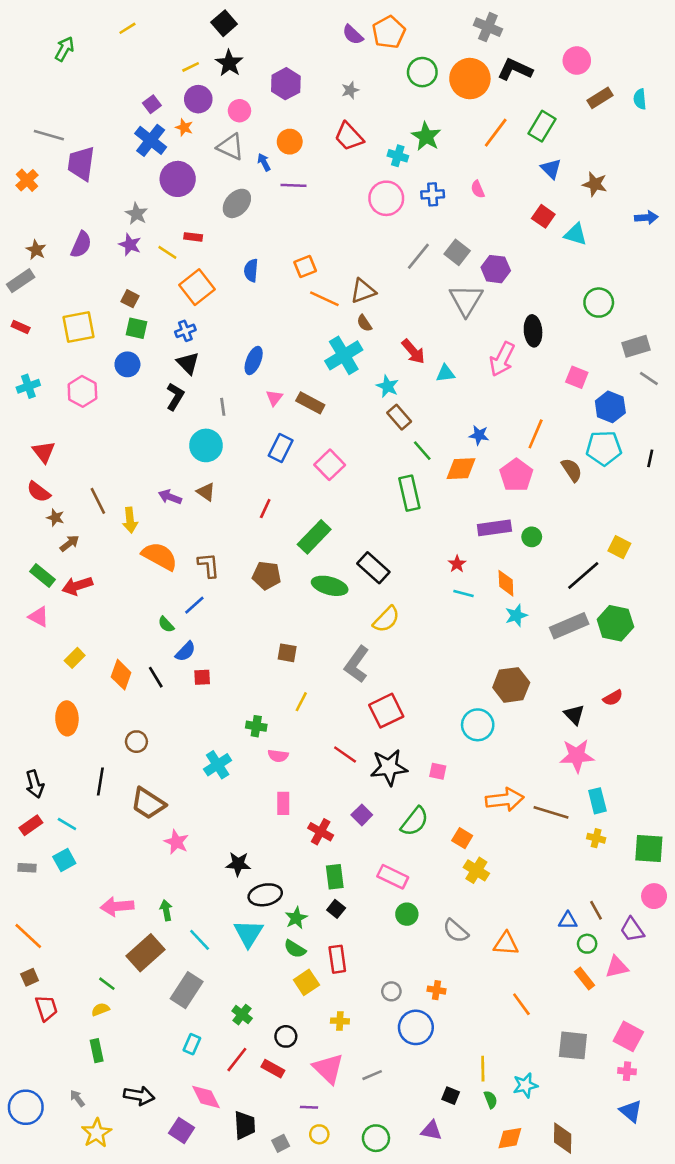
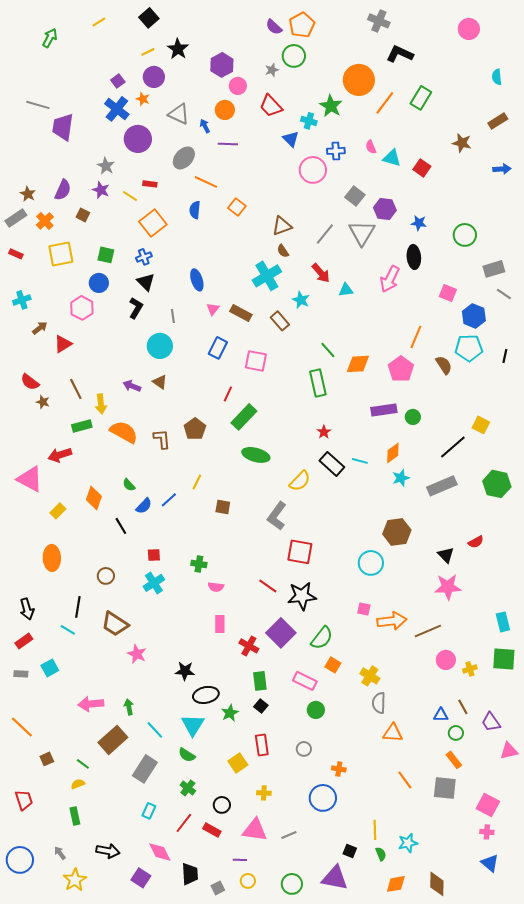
black square: (224, 23) -> (149, 18), moved
pink circle: (577, 61) -> (469, 29), moved
green circle: (422, 72) -> (294, 56), moved
orange circle: (470, 79) -> (359, 80), moved
brown rectangle: (600, 98) -> (498, 121), moved
pink circle: (239, 111) -> (238, 86), moved
blue triangle: (551, 169) -> (291, 139), moved
orange cross: (27, 180) -> (45, 221), moved
pink circle: (386, 198) -> (313, 170), moved
cyan triangle: (576, 234) -> (392, 158), moved
gray line: (418, 256) -> (325, 234), moved
orange square: (305, 267) -> (237, 207), turned -30
brown square: (130, 299) -> (83, 215), moved
orange line: (324, 299) -> (206, 182), moved
blue ellipse: (254, 360) -> (197, 280), turned -40
pink hexagon: (82, 391) -> (82, 308), moved
brown rectangle: (399, 417) -> (280, 321), moved
blue star: (479, 435) -> (419, 223), moved
red triangle: (44, 452) -> (63, 344), moved, turned 36
pink square: (330, 465) -> (256, 361), turned -35
red line: (265, 509) -> (228, 394), moved
brown arrow: (70, 543) -> (40, 328), moved
red star: (457, 564) -> (324, 432), moved
black rectangle: (373, 568) -> (332, 464), moved
green rectangle: (42, 576) -> (82, 426), moved, turned -54
brown pentagon: (267, 576) -> (195, 429), moved, turned 30
orange diamond: (506, 583) -> (393, 453), turned 55
blue line: (194, 605) -> (169, 500), moved
pink triangle: (39, 617) -> (30, 479), size x1.6
green hexagon: (615, 623) -> (497, 484), moved
orange diamond: (121, 675) -> (94, 498), moved
red square: (202, 677) -> (154, 555), moved
yellow line: (301, 702) -> (197, 482), moved
red square: (386, 711) -> (300, 552), turned 36
cyan cross: (218, 765) -> (154, 583), moved
pink square: (438, 771) -> (364, 609), moved
cyan rectangle: (597, 801) -> (503, 622), moved
brown line: (551, 812) -> (428, 631), turned -40
purple square: (362, 815) -> (281, 633), size x1.8
cyan line: (67, 824) -> (68, 630), moved
orange square: (462, 838) -> (333, 665), moved
yellow cross: (596, 838) -> (470, 669), moved, turned -32
pink circle: (654, 896) -> (446, 660), moved
gray semicircle: (456, 931) -> (379, 703), moved, turned 50
green semicircle: (295, 949) -> (187, 755), moved
pink triangle: (617, 967) -> (509, 751), moved
brown square: (30, 977) -> (47, 759), moved
gray circle: (391, 991) -> (304, 749), moved
red trapezoid: (46, 1008) -> (24, 800), moved
gray square: (573, 1045) -> (445, 788), moved
pink triangle: (328, 1069) -> (255, 830), turned -36
purple triangle: (431, 1130) -> (335, 878), size x1.6

